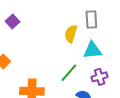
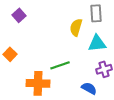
green line: (69, 73) -> (60, 65), moved, turned 30

